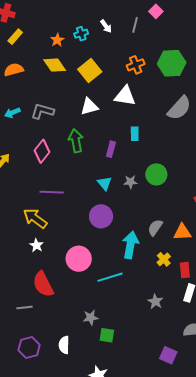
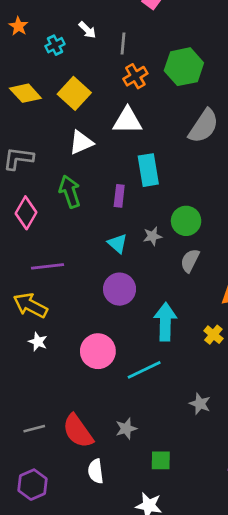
gray line: (135, 25) -> (123, 43), moved
orange star: (57, 40) -> (18, 26), moved
cyan rectangle: (135, 134) -> (148, 170), size x1.6
gray semicircle: (155, 227) -> (190, 261), moved
red semicircle: (43, 284) -> (78, 431), moved
gray star: (155, 301) -> (200, 404), moved
green square: (107, 335) -> (161, 460), moved
purple hexagon: (29, 347) -> (33, 485), moved

